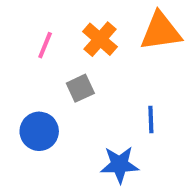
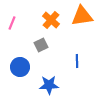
pink line: (45, 45) -> (12, 23), moved
blue star: (120, 165) -> (49, 85), moved

